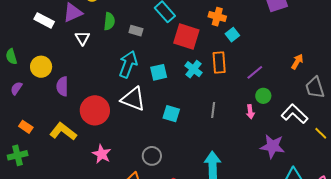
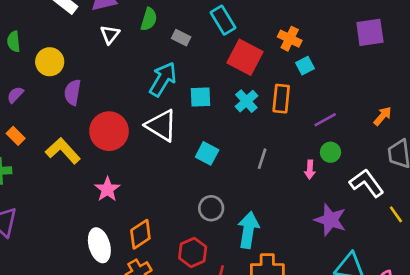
purple semicircle: (16, 88) -> (15, 95), moved
gray circle: (152, 156) -> (211, 208), moved

